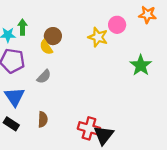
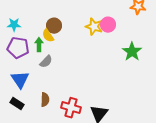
pink circle: (117, 25) -> (108, 25), moved
green arrow: (22, 27) -> (39, 45), moved
red cross: (89, 128) -> (71, 108), moved

